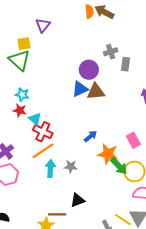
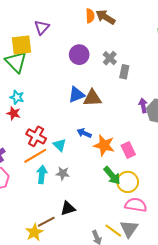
yellow square: (24, 44) -> (22, 45), size x1.5
gray cross: (111, 52) -> (110, 58), turned -32
purple circle: (89, 70) -> (79, 55), moved
cyan triangle: (35, 119) -> (60, 145), moved
blue arrow: (91, 136) -> (84, 133), moved, turned -120
orange star: (108, 154) -> (104, 145), moved
brown line: (57, 214) -> (46, 222), turned -30

